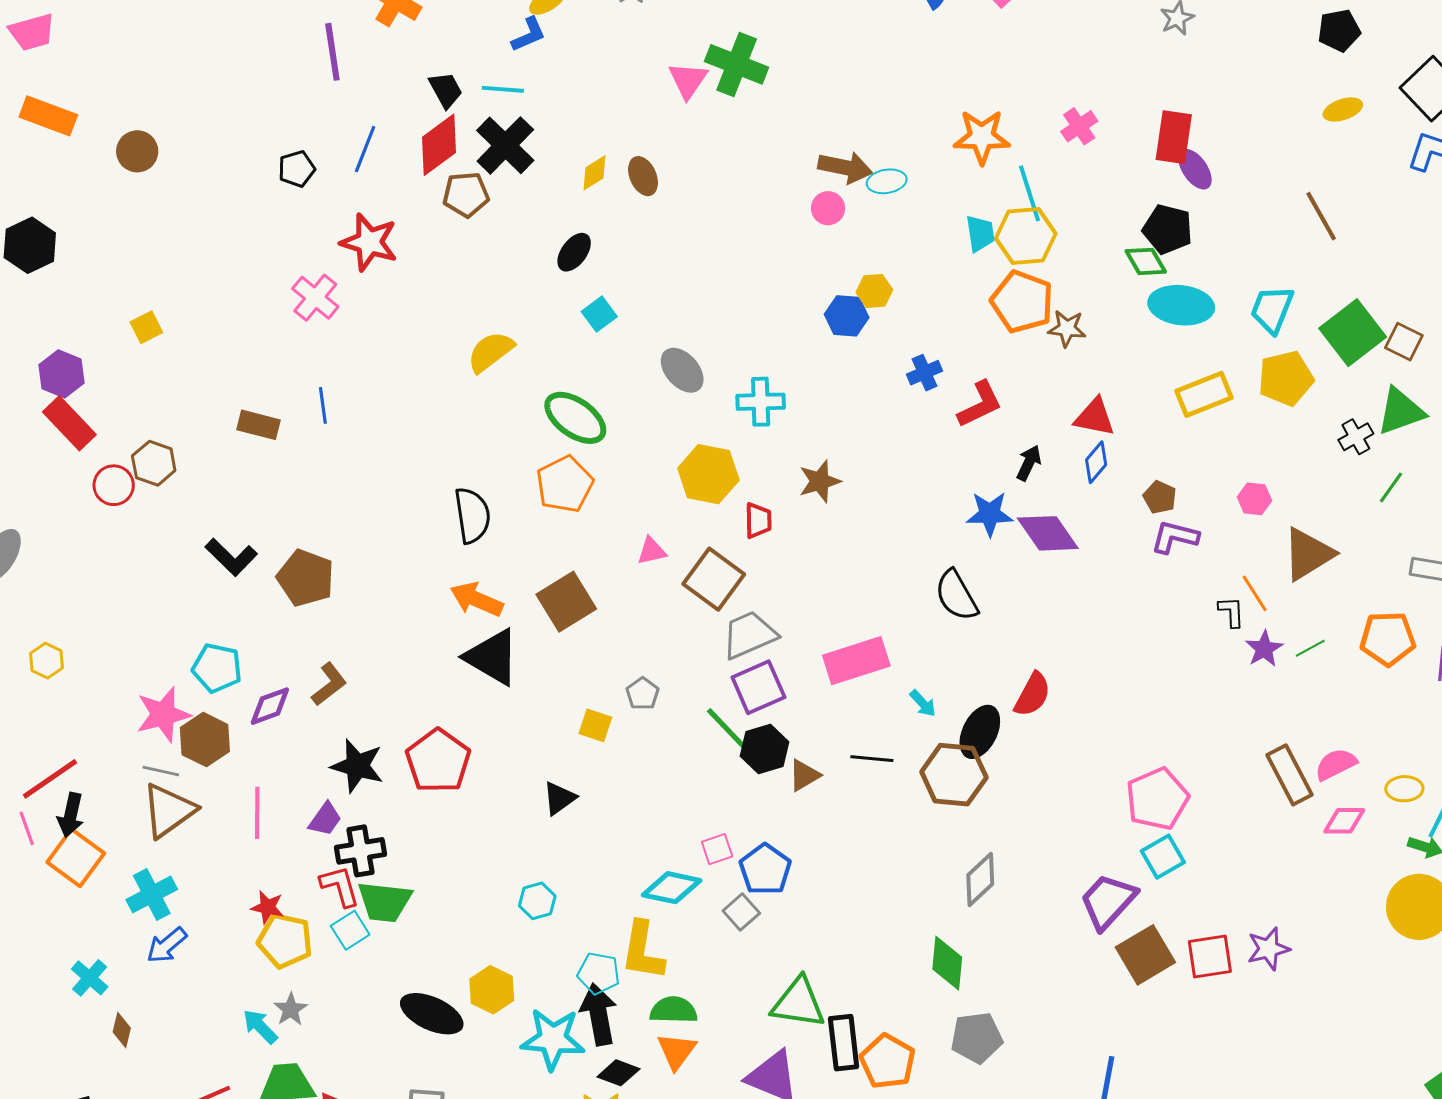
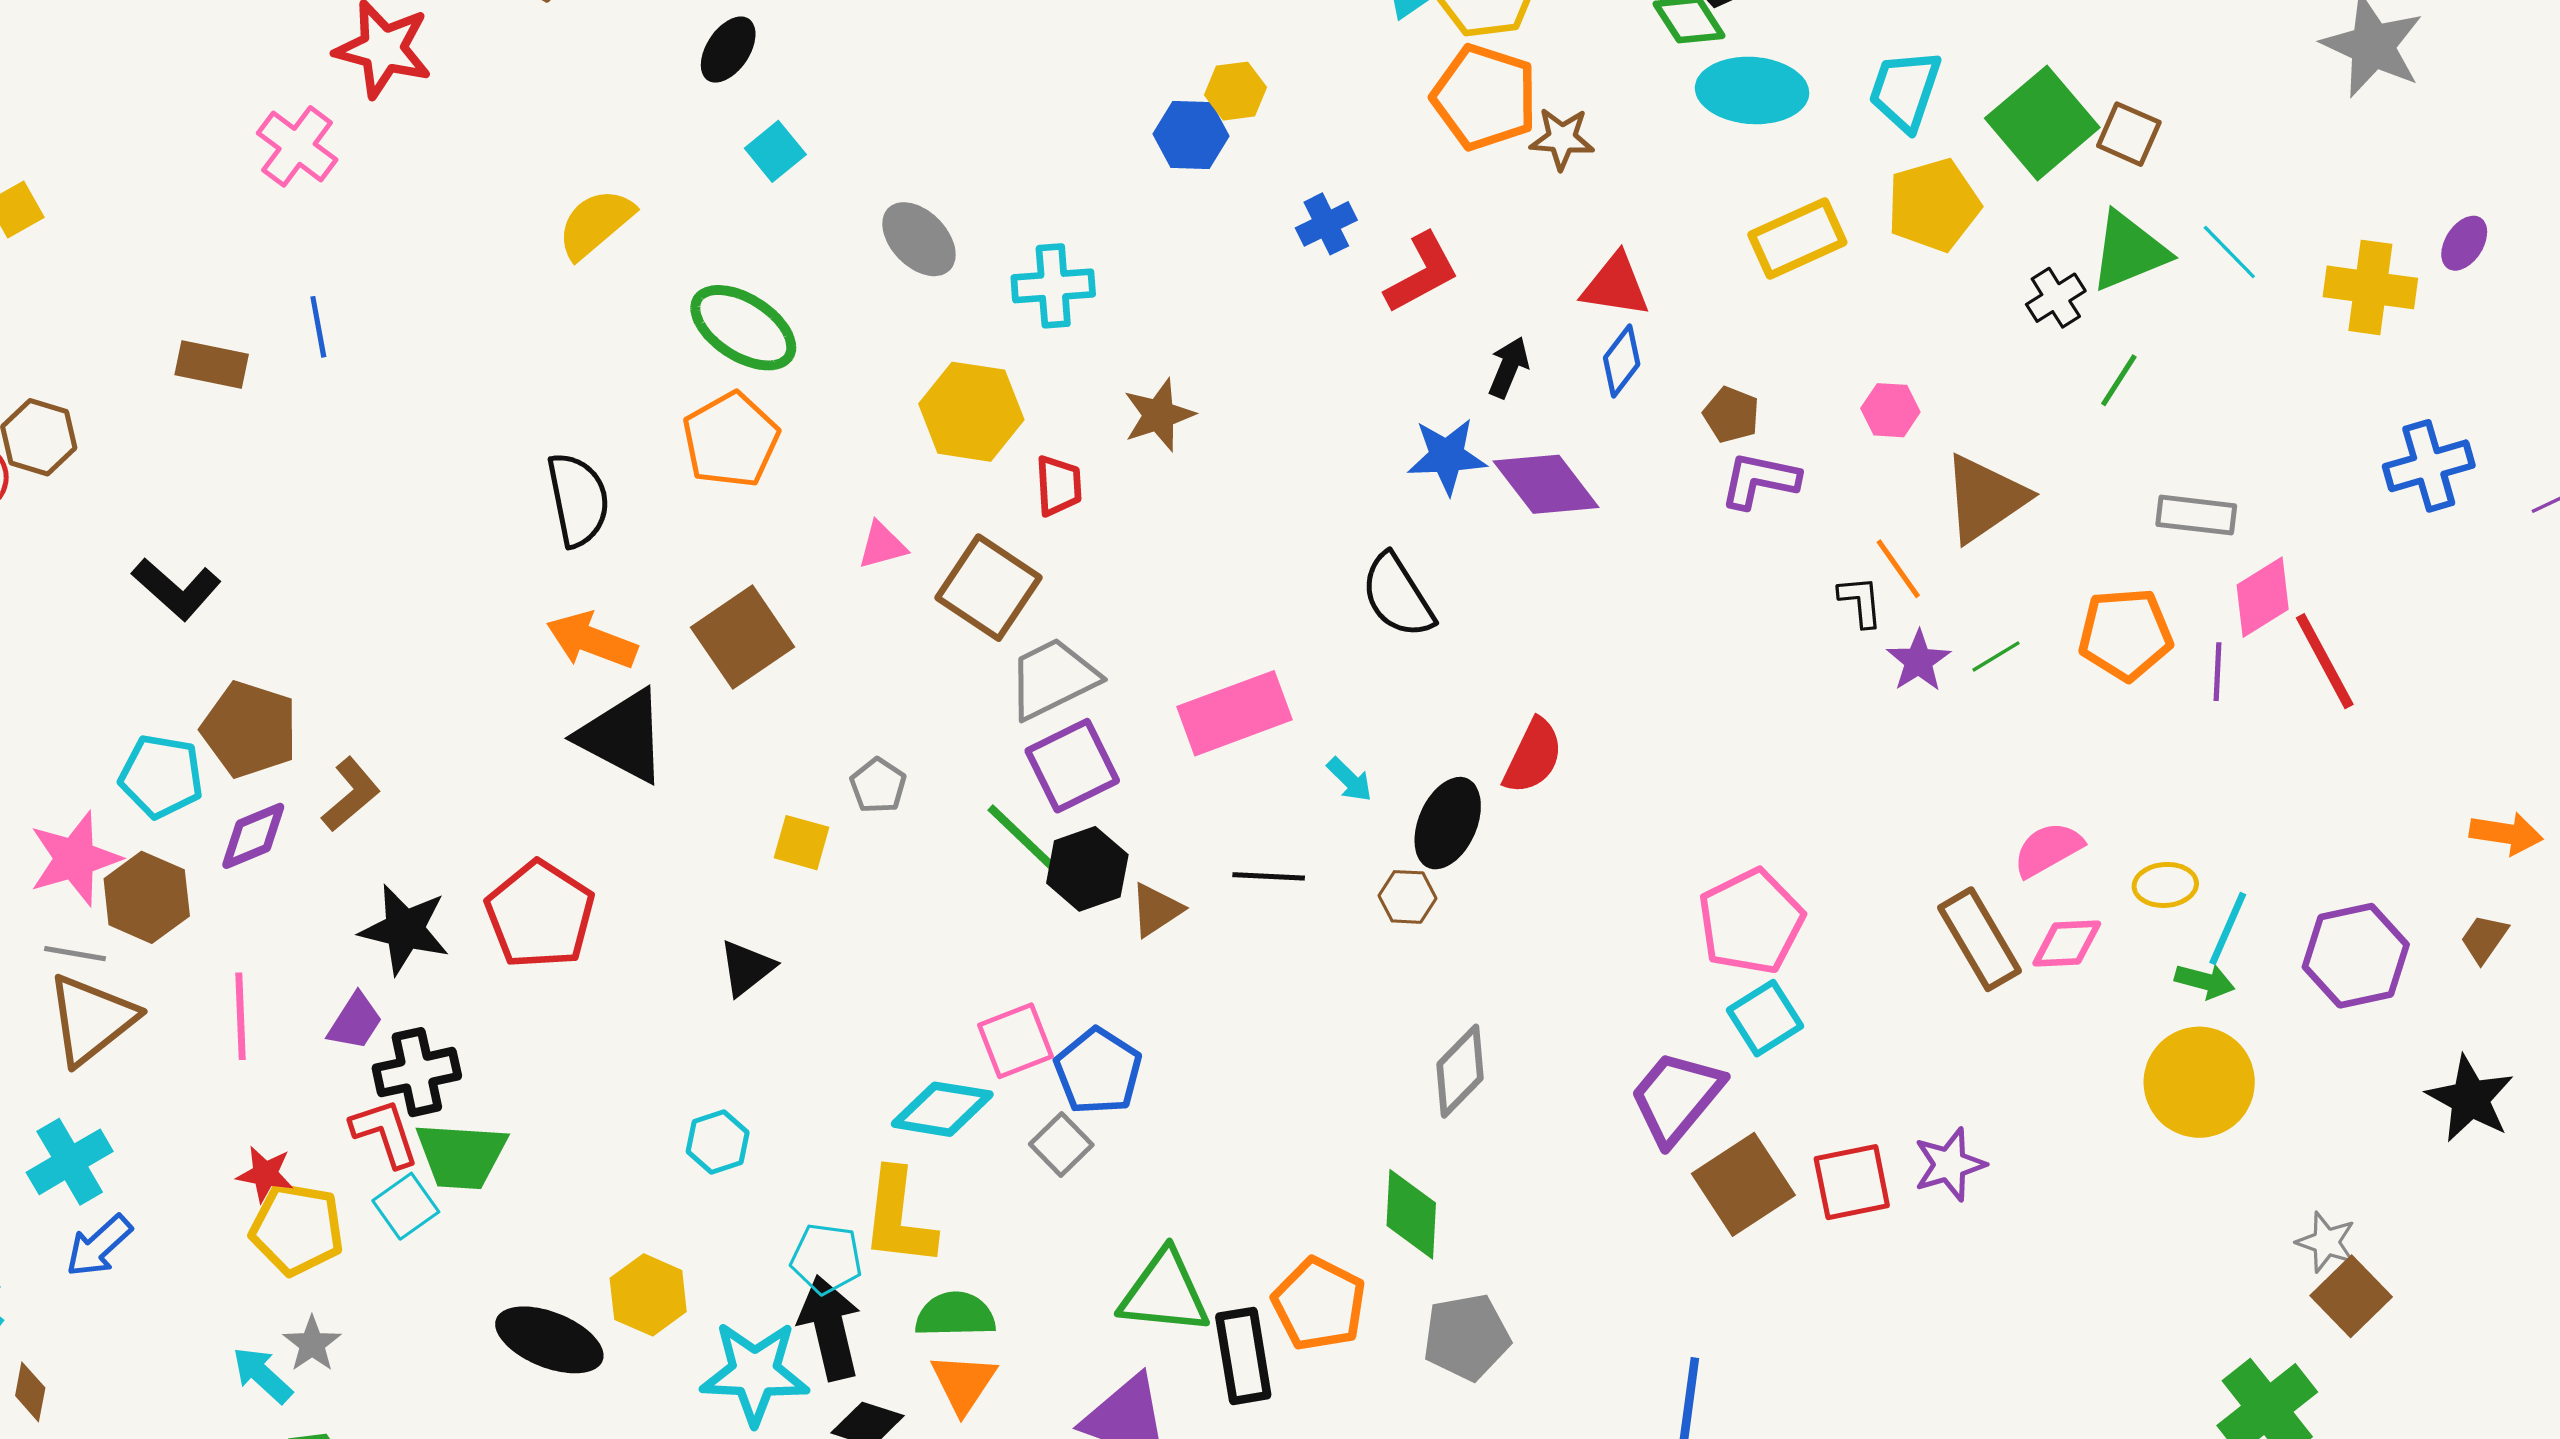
brown pentagon: (306, 578) -> (250, 729), moved
brown hexagon: (954, 775) -> (1407, 897), size x0.5
brown rectangle: (1290, 775) -> (1980, 939), moved
pink square: (717, 849) -> (1016, 1041), size x1.4
orange pentagon: (888, 1061) -> (1319, 1304), moved

